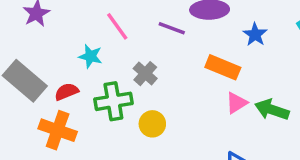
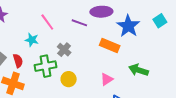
blue star: (255, 35) -> (128, 26), size x1.6
red semicircle: (66, 92) -> (18, 61), turned 96
pink triangle: (237, 103) -> (107, 79), moved

